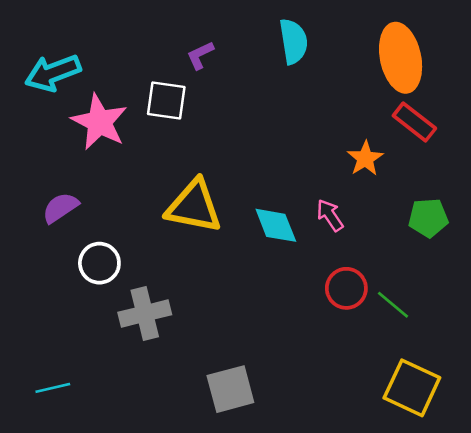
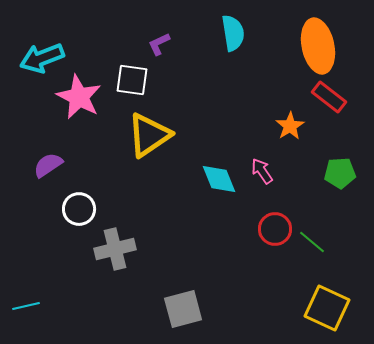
yellow triangle: (194, 206) -> (149, 135), moved, turned -45
cyan line: (53, 388) -> (26, 306), moved

